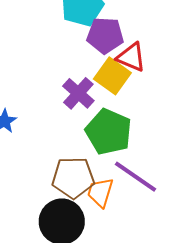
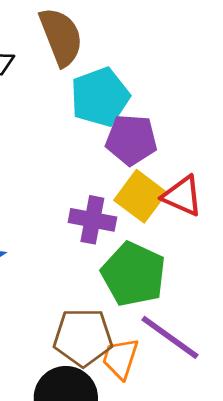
red triangle: (131, 57) -> (182, 196), moved
purple cross: (78, 93) -> (92, 220), turned -32

